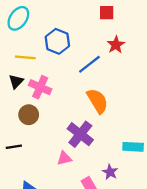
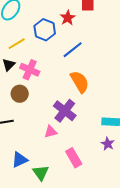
red star: (116, 45) -> (68, 18), moved
yellow line: (25, 57) -> (17, 44), turned -36
purple star: (110, 172) -> (108, 144), moved

